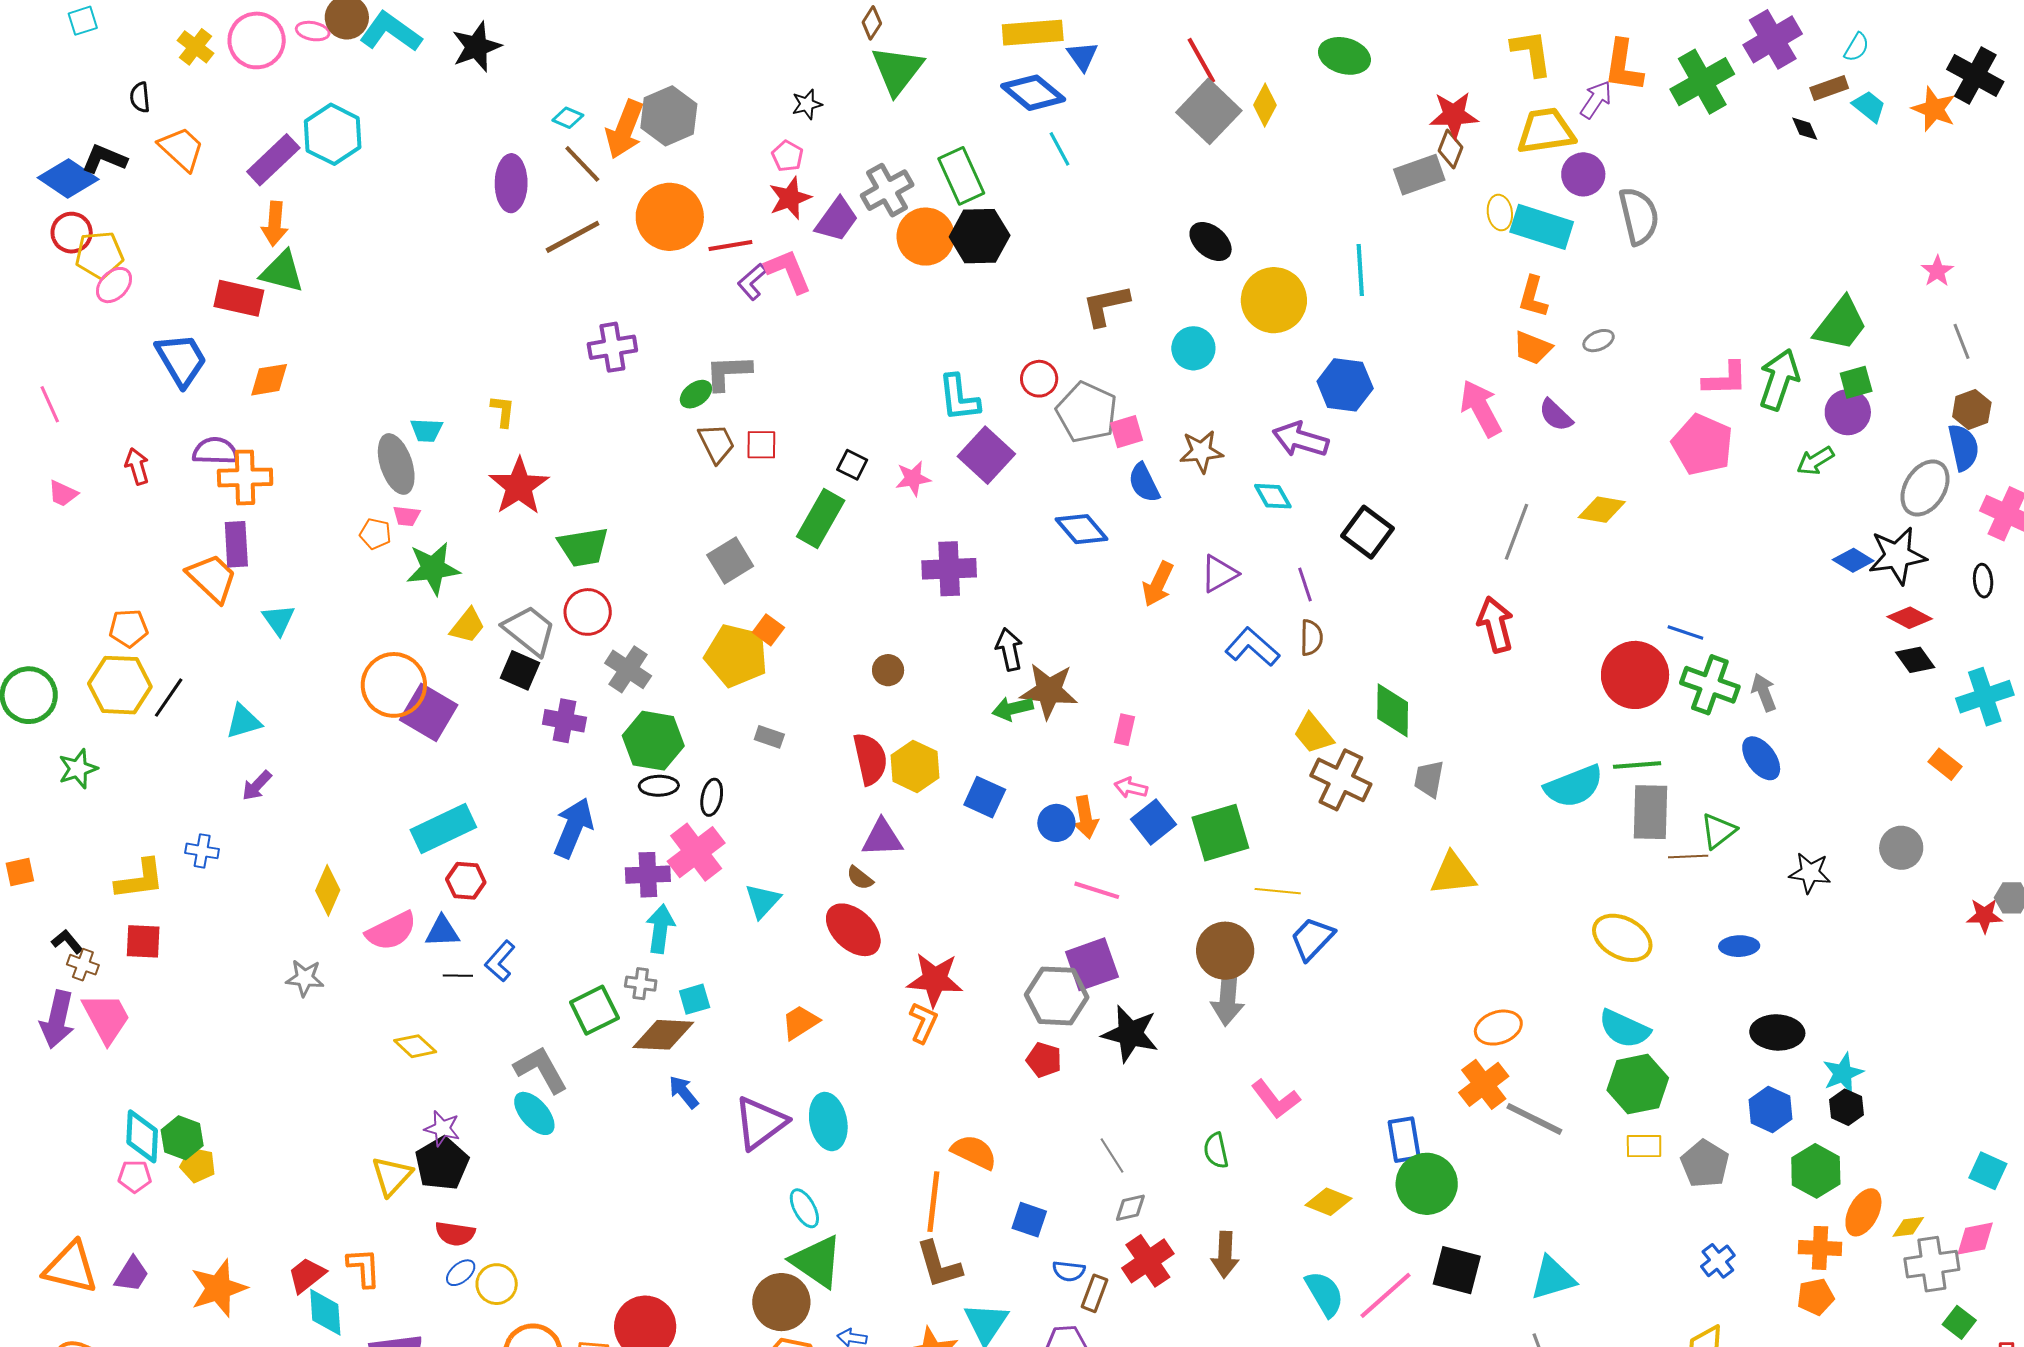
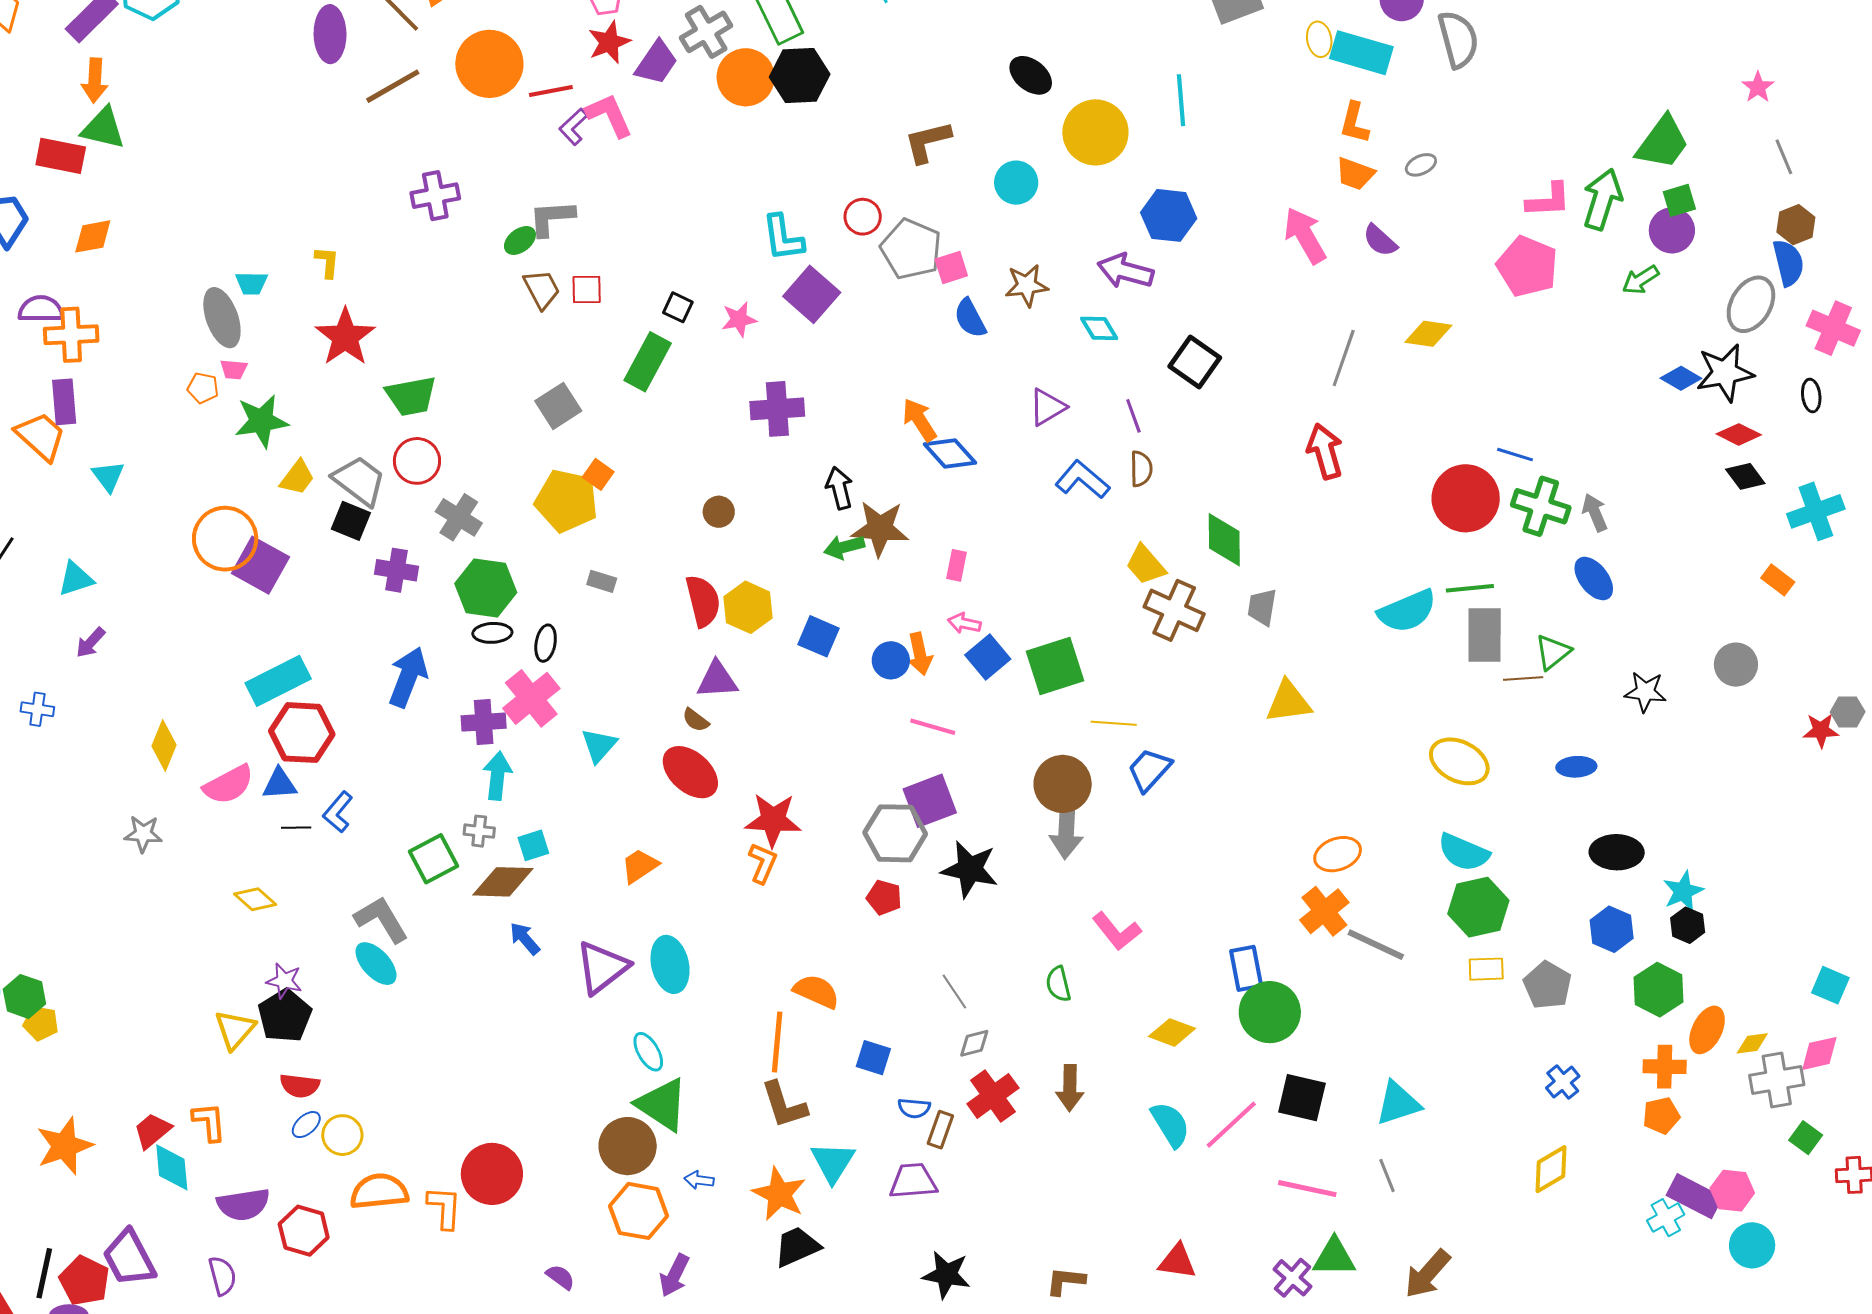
blue diamond: (1082, 529) -> (950, 453), moved
orange arrow: (1158, 584) -> (919, 420), moved, turned 123
red hexagon: (466, 881) -> (302, 733), size x1.6

